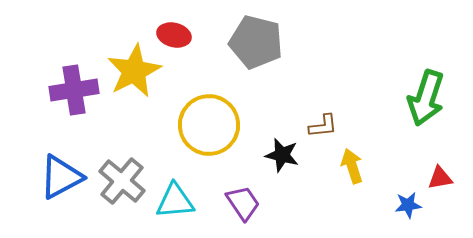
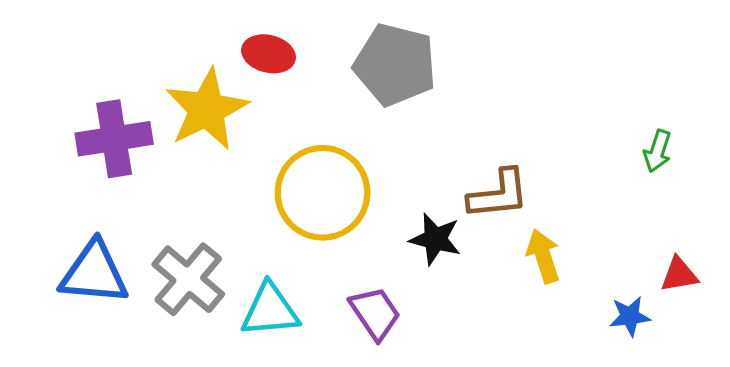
green arrow: (426, 98) -> (658, 151), size x0.5
brown L-shape: (323, 126) -> (499, 194), size x1.4
blue triangle: (61, 177) -> (94, 273), turned 33

